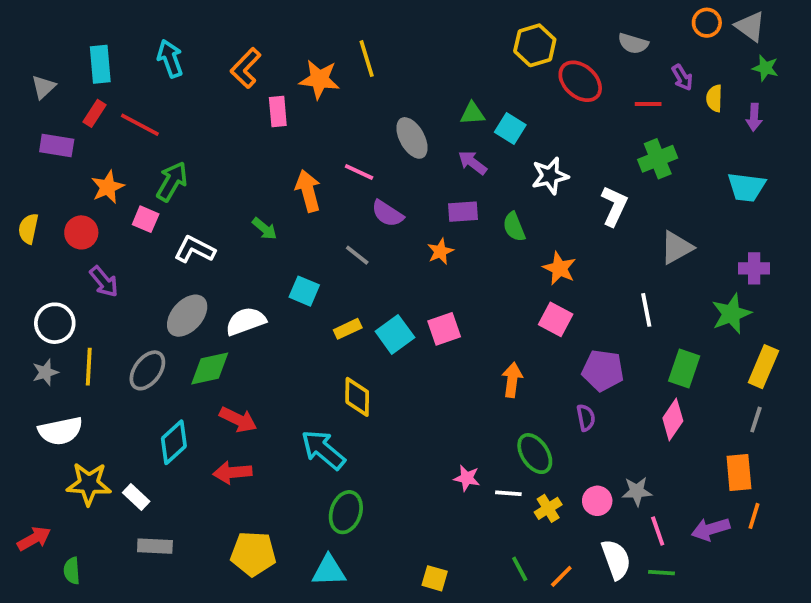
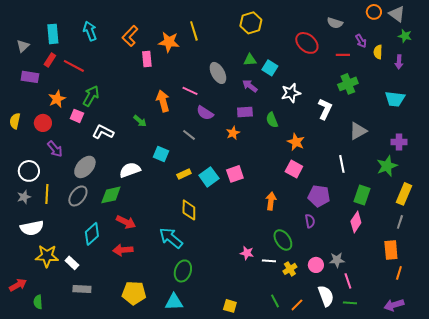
yellow hexagon: (535, 45) -> (251, 23), moved
gray ellipse: (187, 316) -> (85, 167), moved
purple arrow: (711, 529) -> (394, 305), moved

